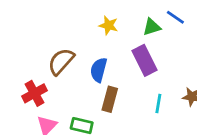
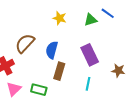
purple rectangle: (145, 60) -> (90, 55), moved
cyan line: (158, 104) -> (88, 84), moved

